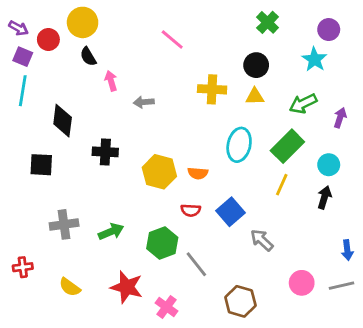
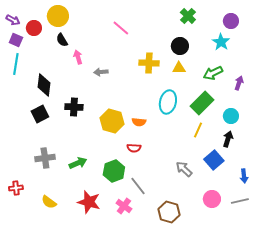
black square: (41, 165) -> (40, 114), moved, turned -30
blue square: (231, 212) -> (214, 160), moved
pink cross: (166, 307) -> (124, 206), moved

